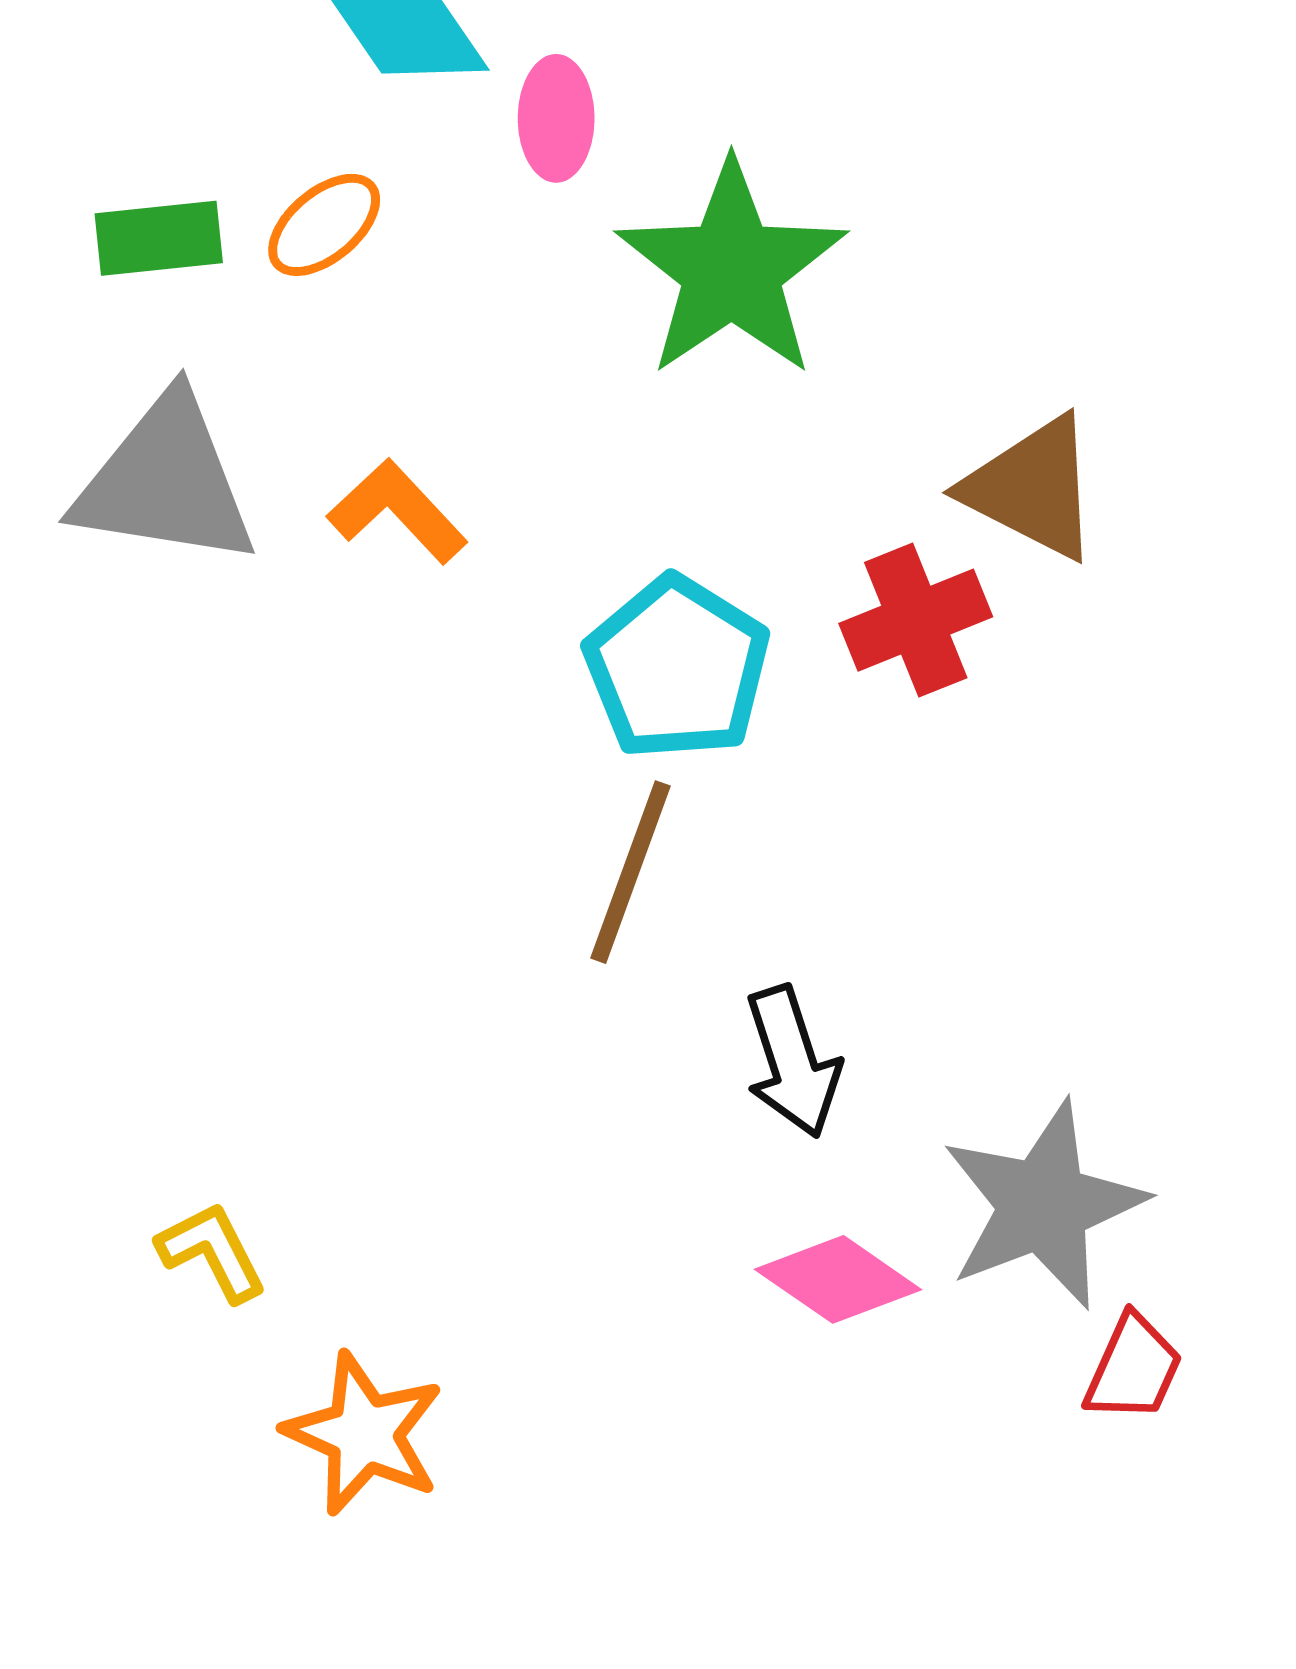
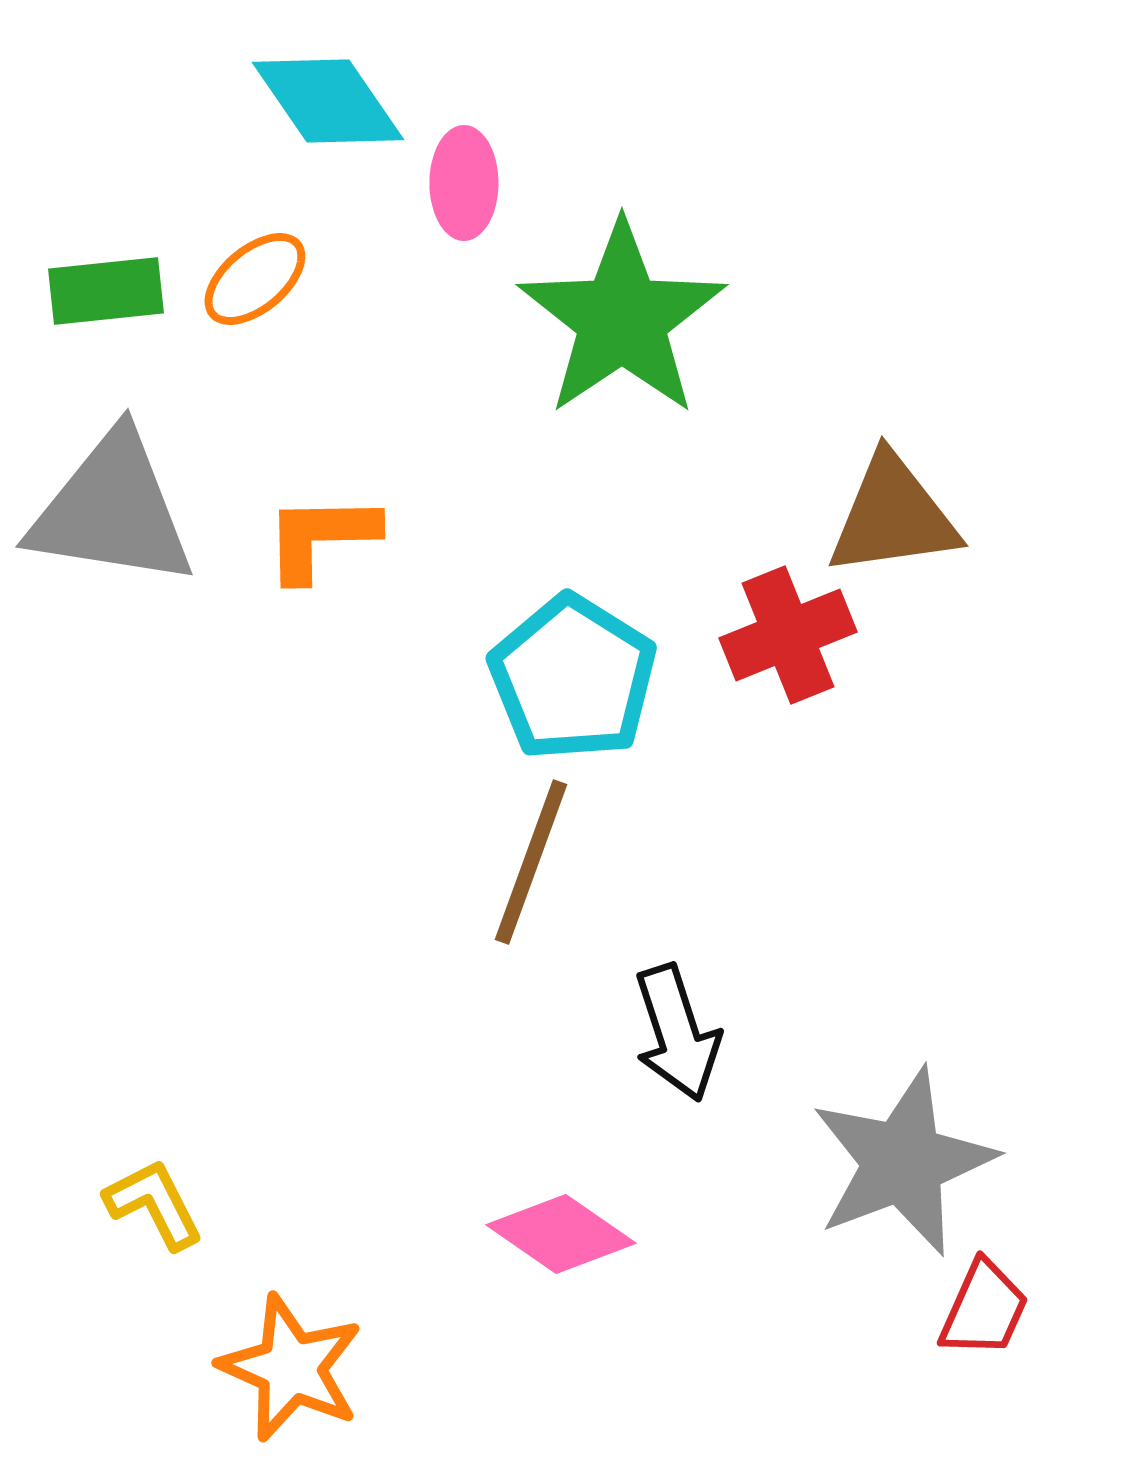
brown triangle: (1032, 488) -> (893, 516), turned -35
orange L-shape: (397, 511) -> (321, 537), turned -48
pink diamond: (838, 1279) -> (561, 1234), moved

